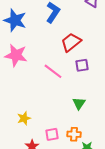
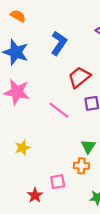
yellow star: (24, 118) -> (22, 148), moved
orange cross: (74, 134) -> (81, 166), moved

